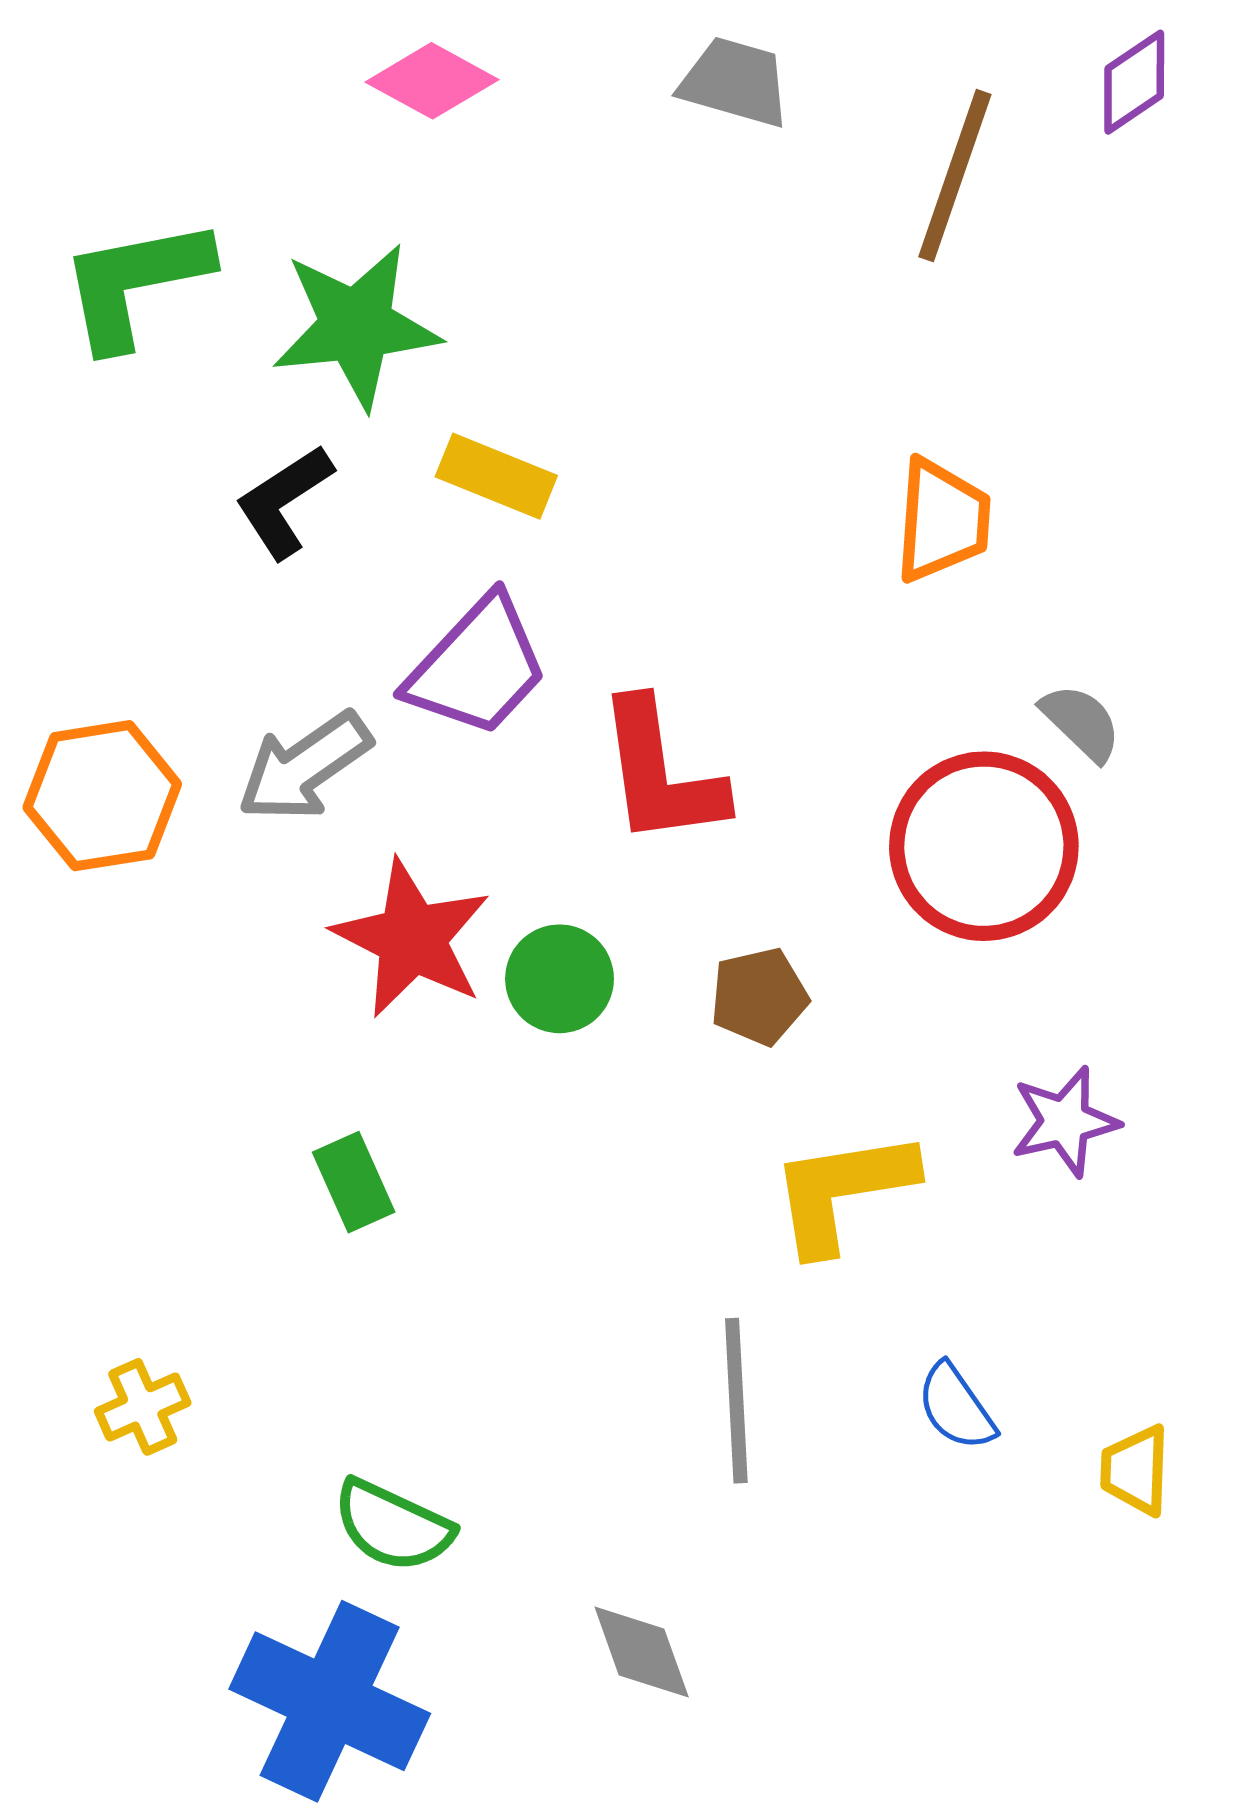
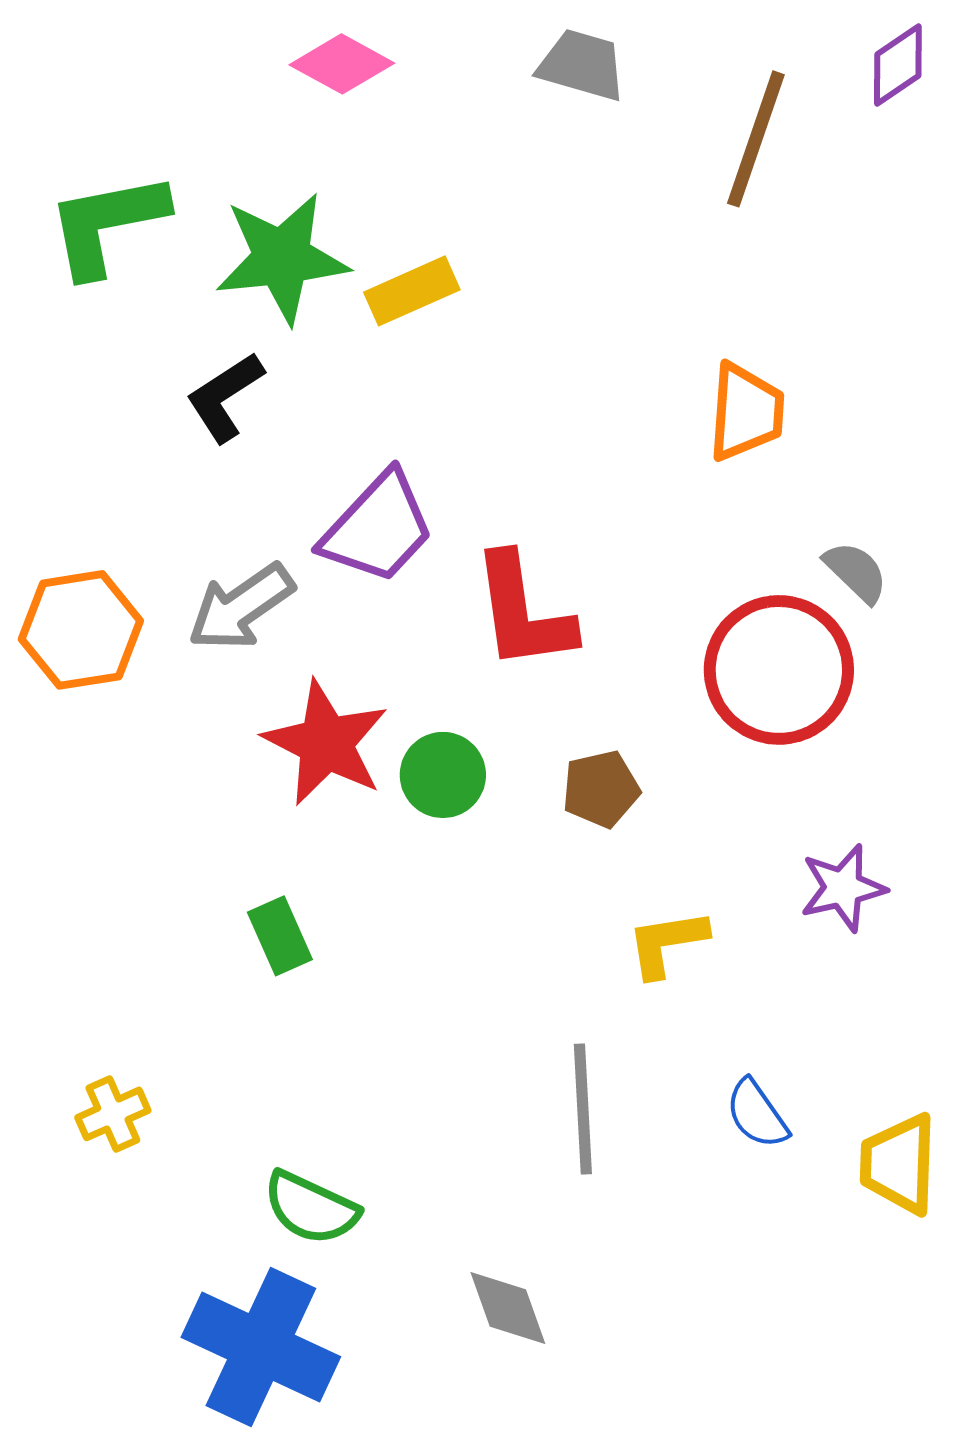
yellow rectangle: (496, 476) -> (412, 291), moved, turned -46
yellow L-shape: (842, 1191) -> (667, 943), size x0.7
yellow trapezoid: (1135, 1470) -> (899, 1164), size x1.4

